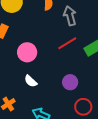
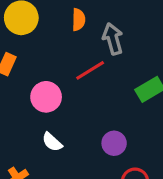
red line: (67, 43) -> (90, 70), moved

